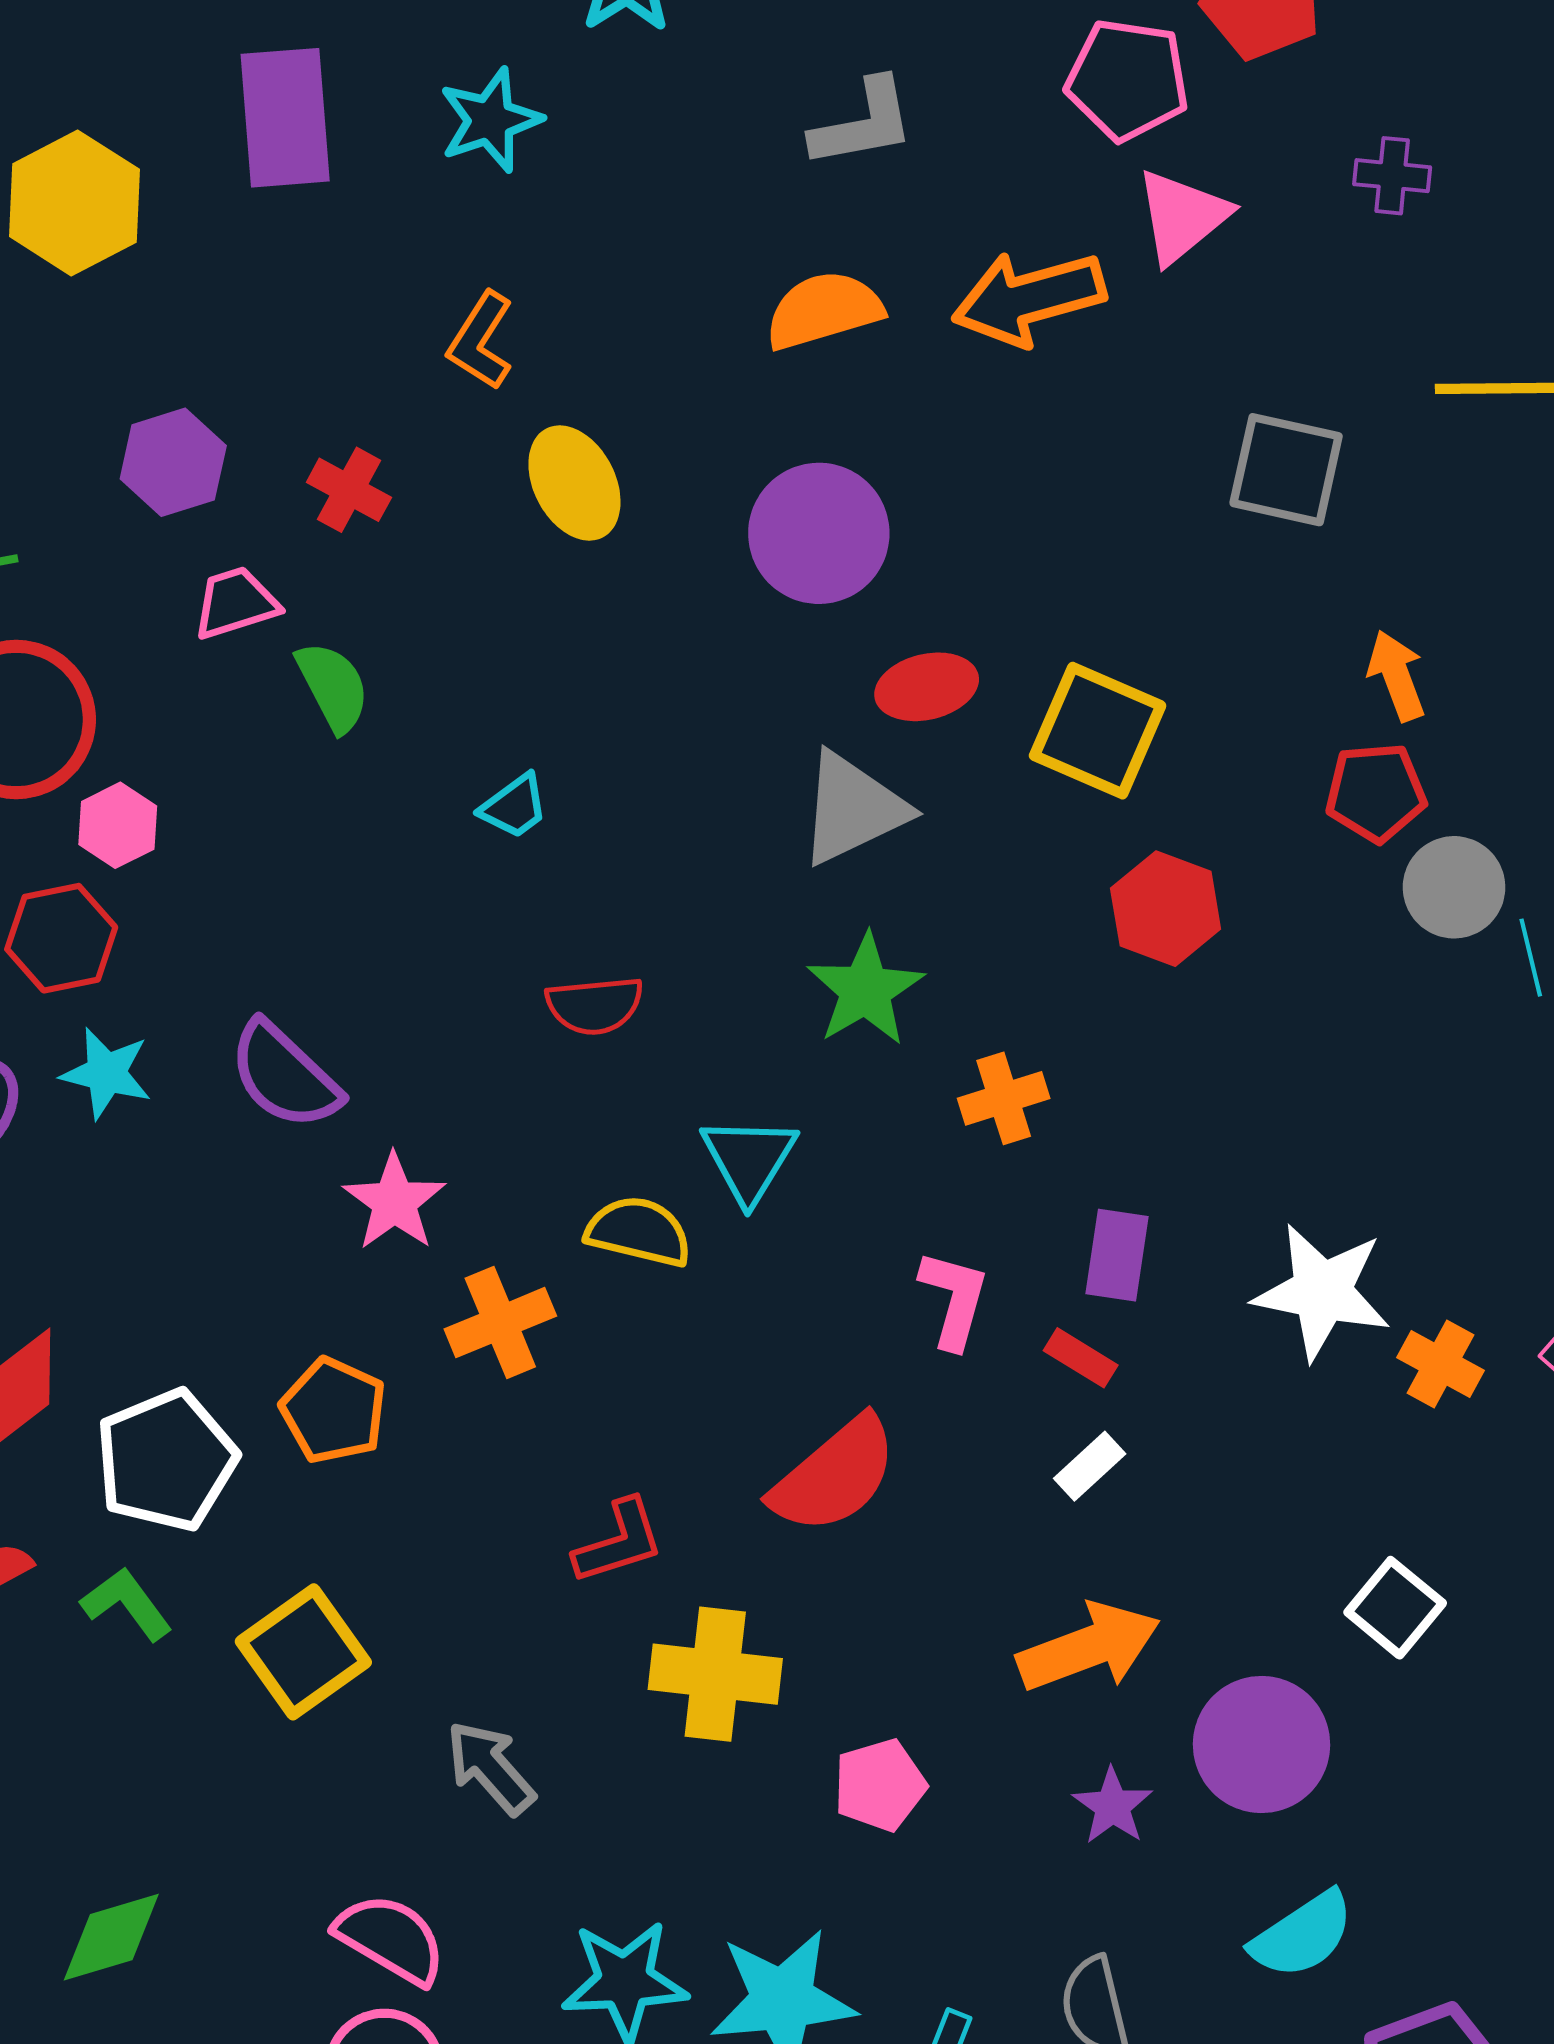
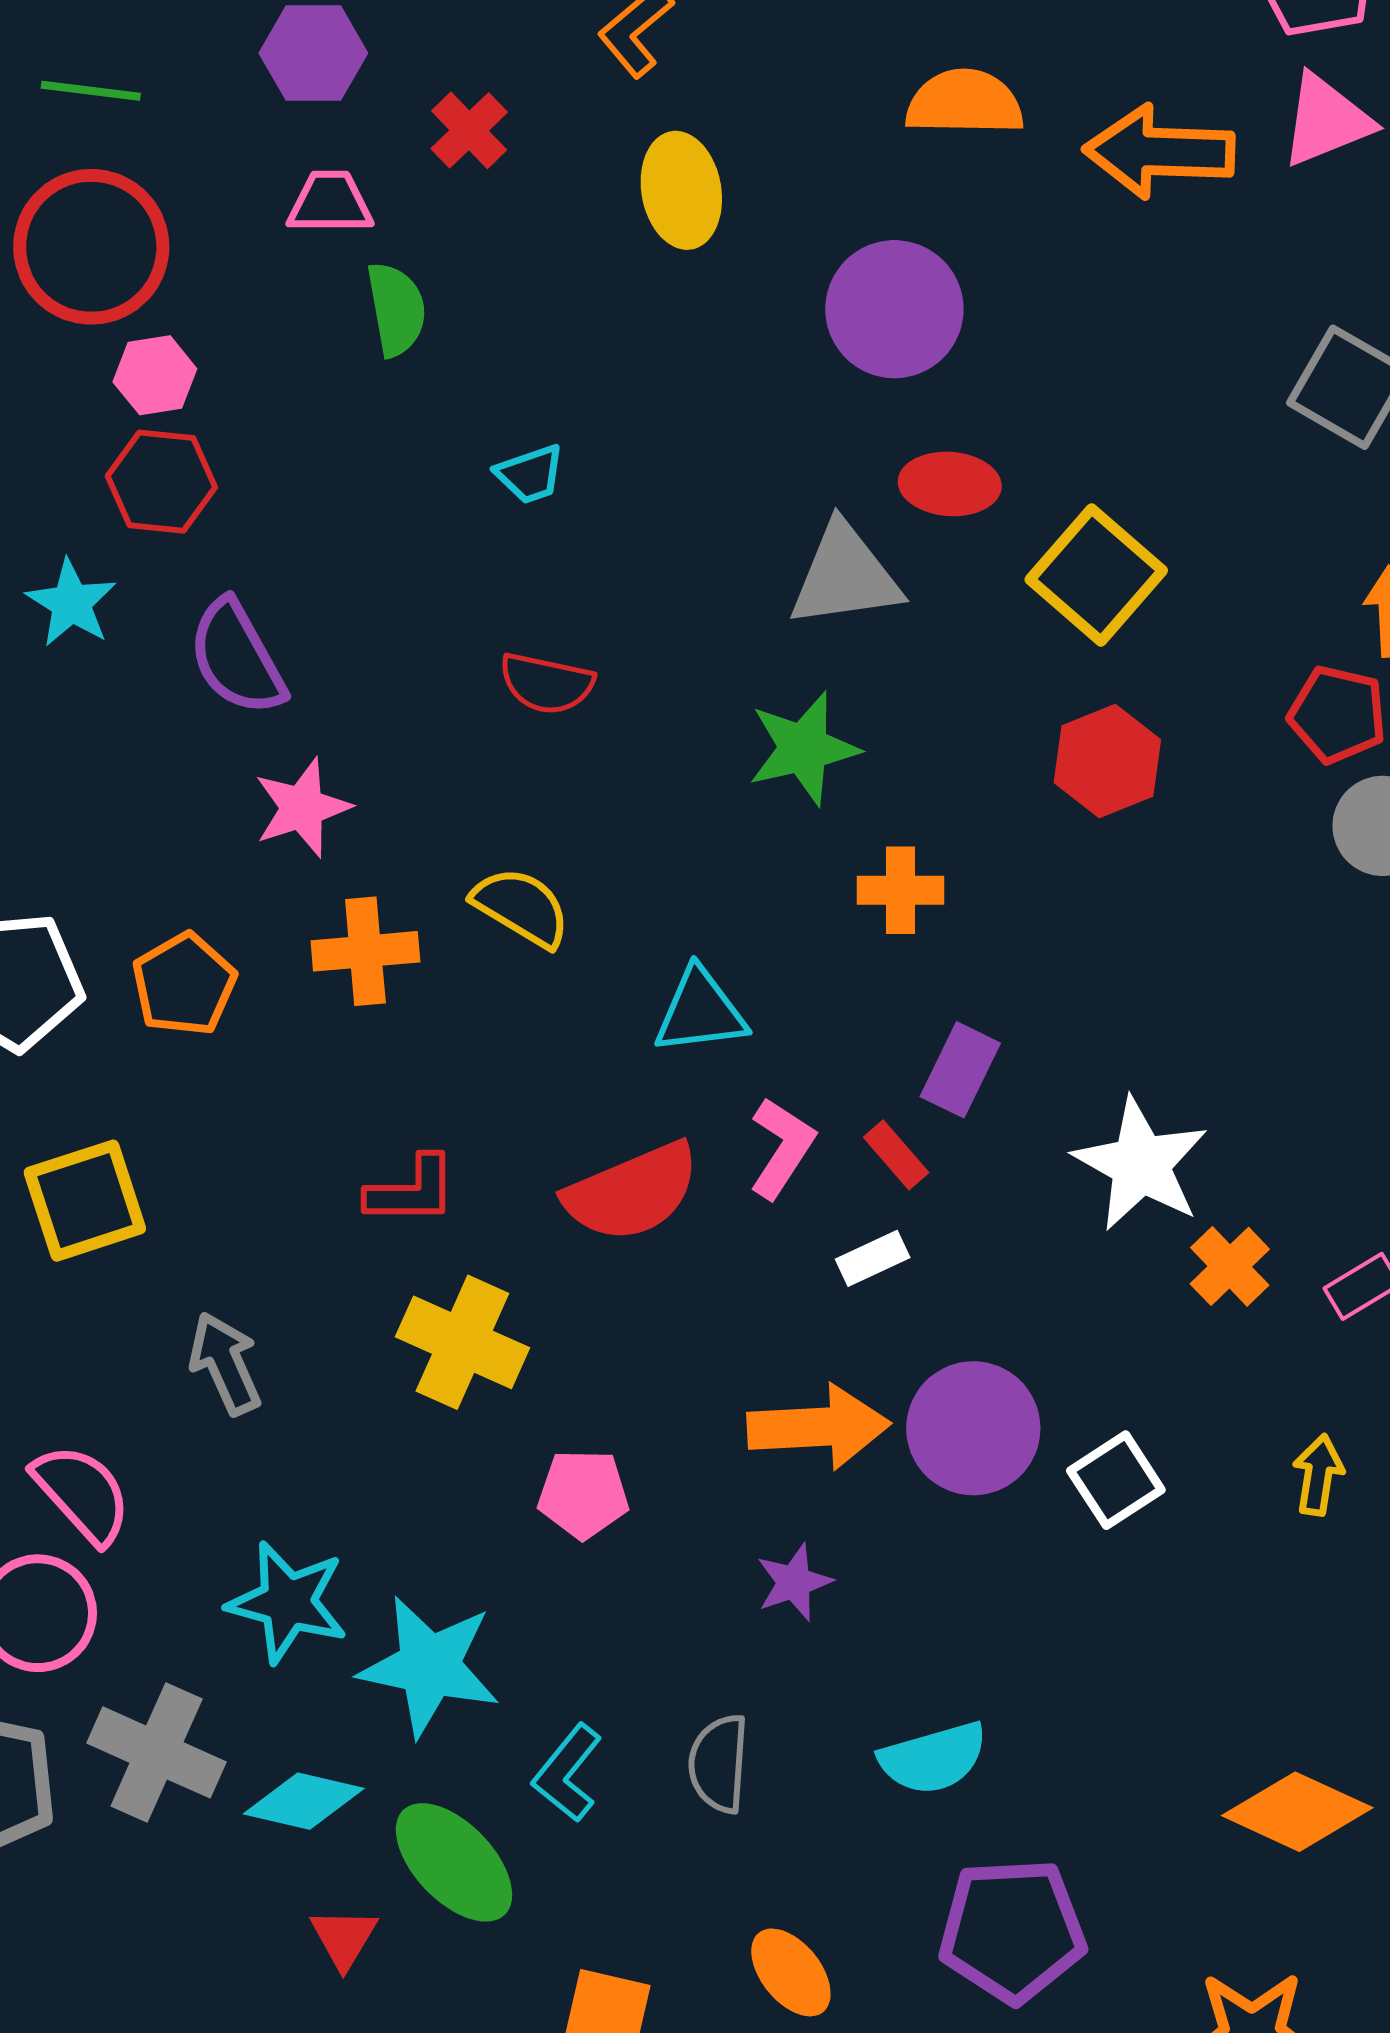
red hexagon: (61, 938) -> (161, 482), moved
cyan triangle: (749, 1159) -> (700, 1011), moved, turned 34
pink L-shape: (954, 1299) -> (782, 1148), moved
purple circle: (1262, 1745) -> (973, 1428), moved

